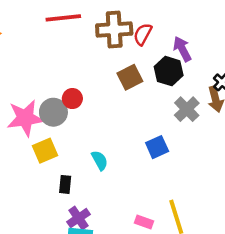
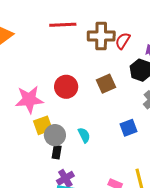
brown square: (130, 77) -> (106, 84), moved
red circle: (72, 99) -> (66, 87), size x1.5
gray circle: (53, 112) -> (55, 135), moved

